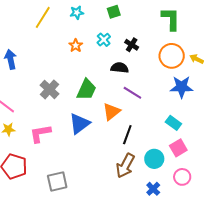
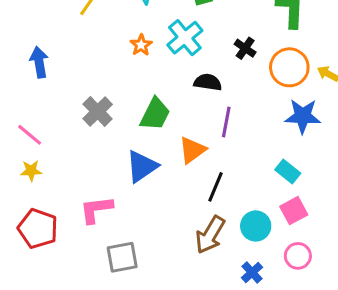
cyan cross: (104, 40) -> (185, 38), size x1.6
black cross: (132, 45) -> (245, 48), moved
purple line: (132, 93) -> (226, 122), turned 66
pink L-shape: (40, 133) -> (96, 209), moved
gray square: (57, 181) -> (122, 257), moved

